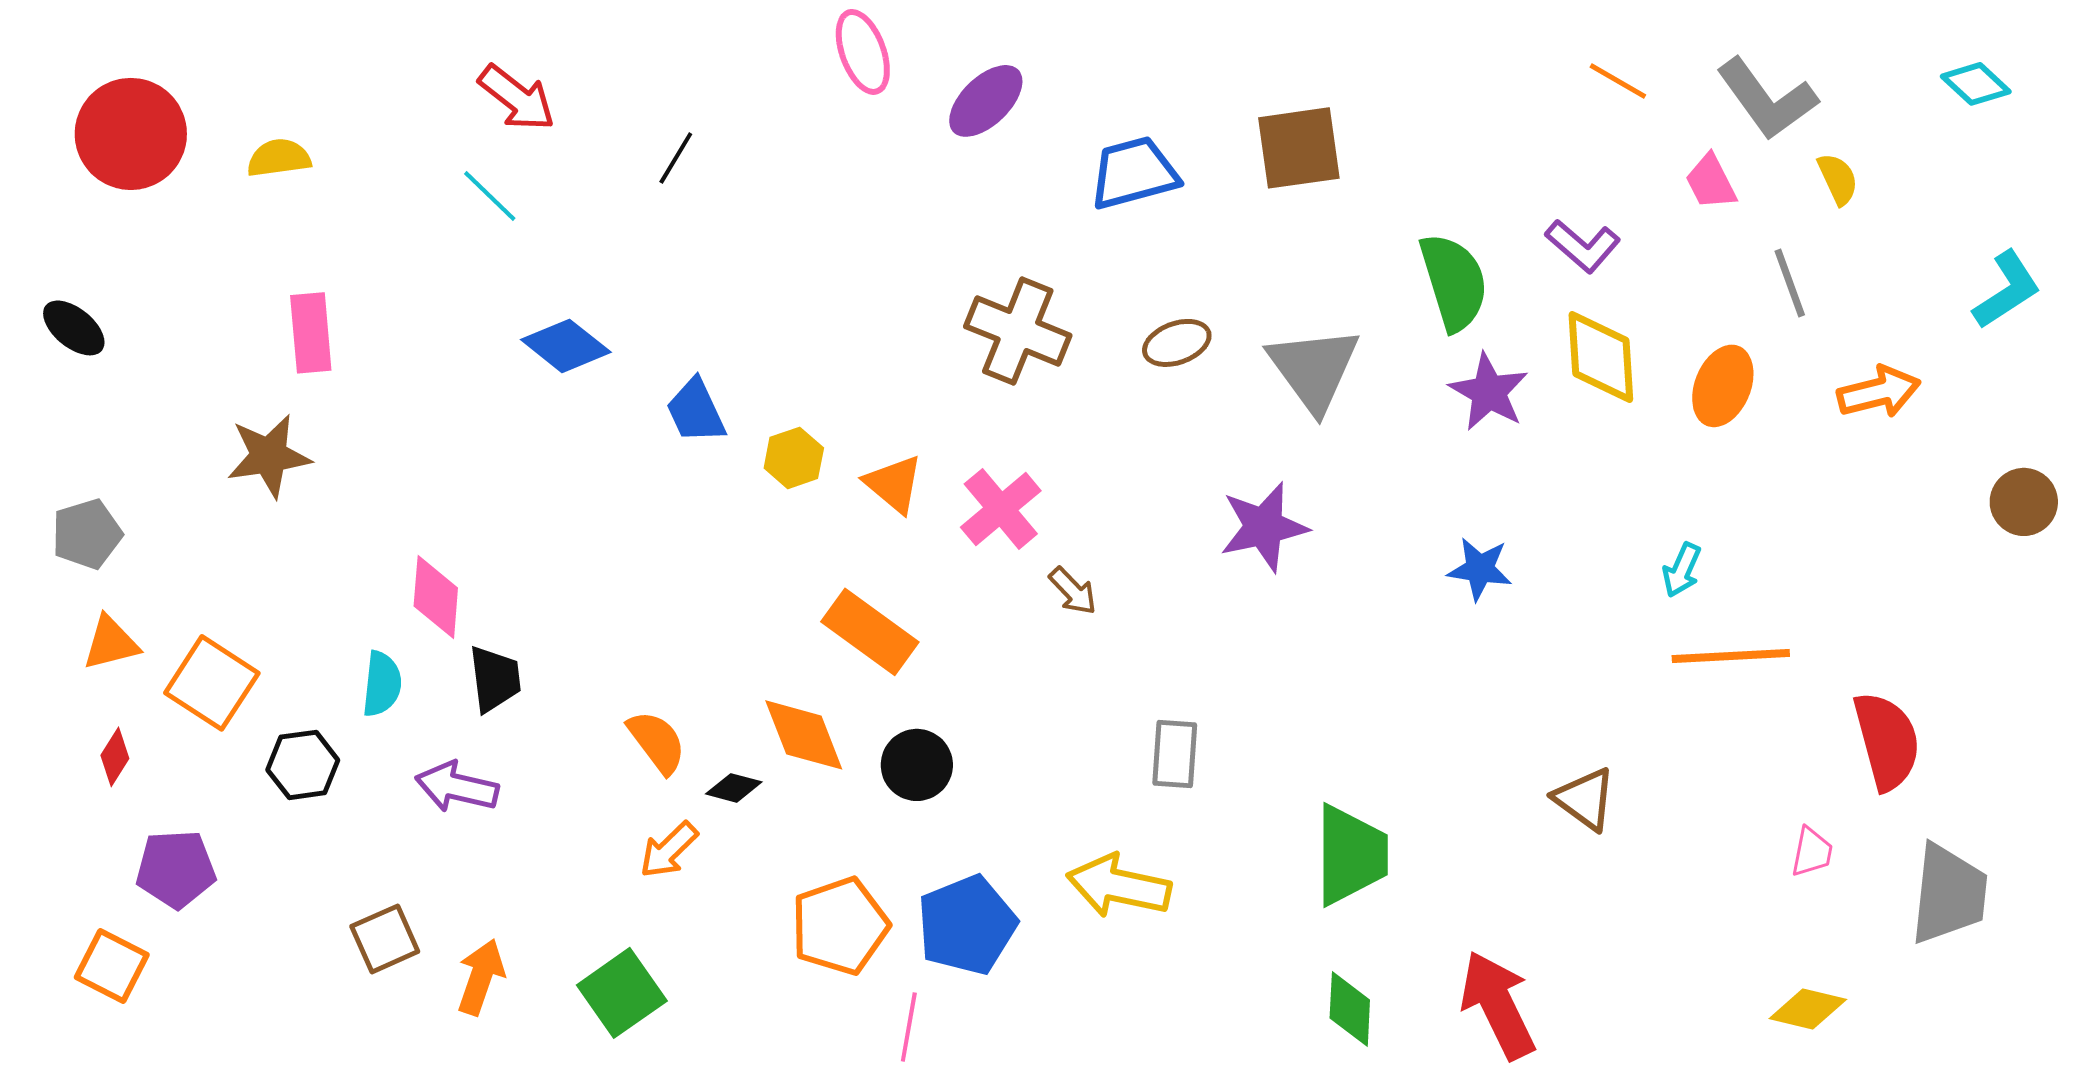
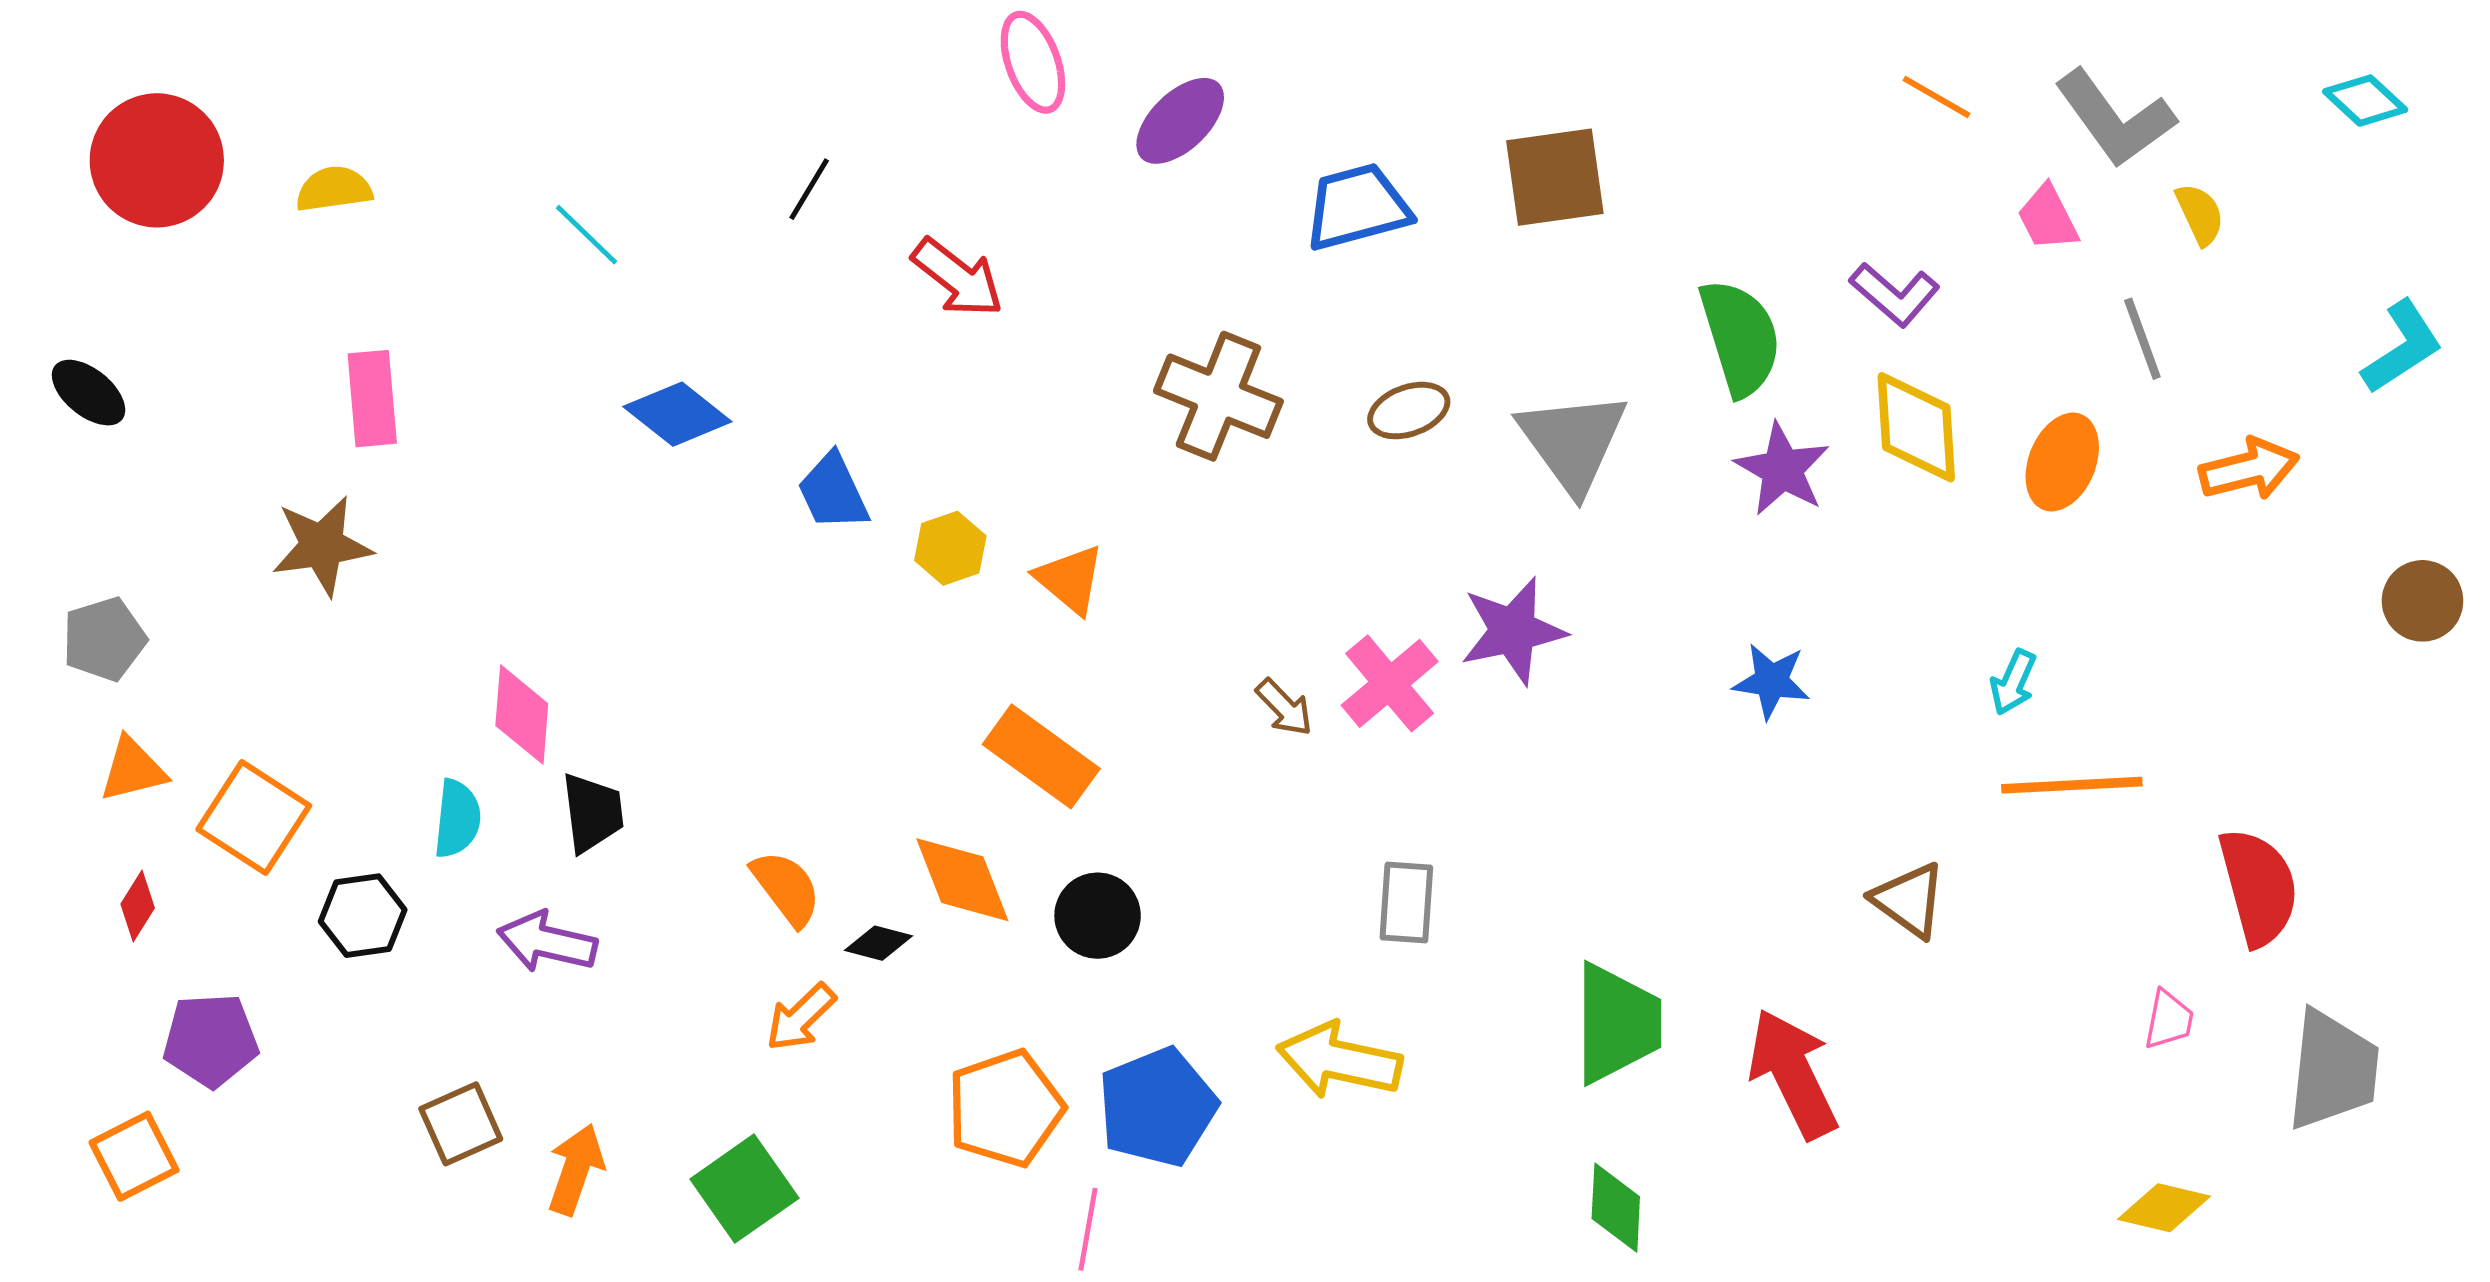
red arrow: (517, 98) -> (958, 278), moved
pink cross: (1001, 509) -> (1390, 683), moved
brown triangle: (1585, 799) -> (1909, 900), moved
orange square: (112, 966) -> (134, 1156), turned 36
red arrow: (1498, 1005) -> (1793, 1074), moved

